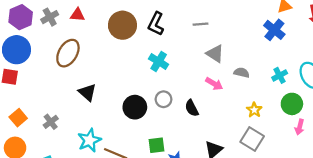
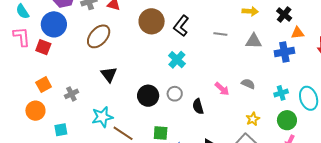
blue cross: (274, 30) -> (284, 52), turned 30
gray triangle: (215, 54) -> (254, 41), moved, turned -42

